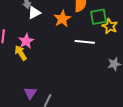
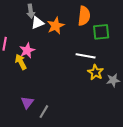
orange star: (62, 19) -> (56, 26), moved
yellow star: (110, 26) -> (96, 72), moved

